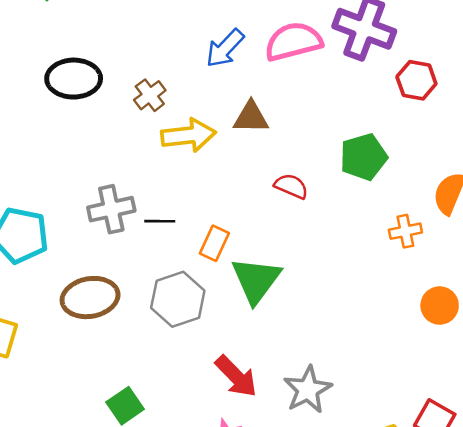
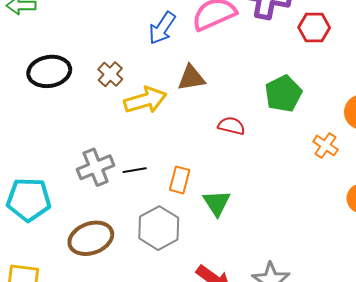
orange cross: (405, 231) -> (325, 145), turned -35
green triangle: (256, 280) -> (217, 203), size x0.7

